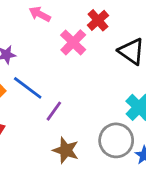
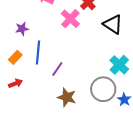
blue line: (28, 88) -> (38, 52), turned 60

